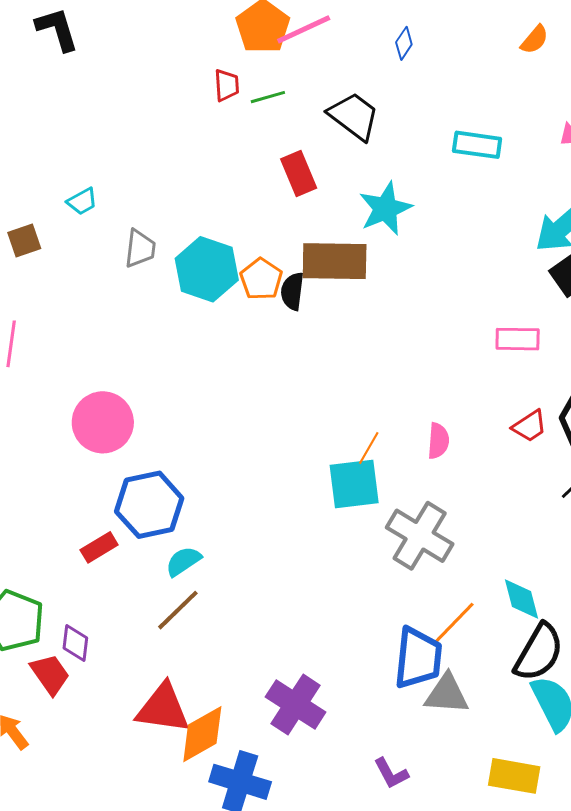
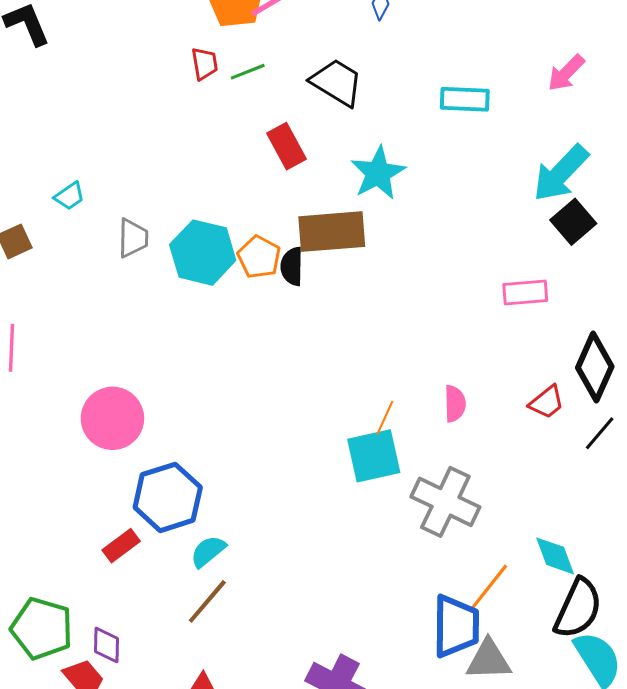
red trapezoid: (530, 426) -> (547, 402), moved

